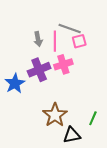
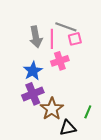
gray arrow: (38, 39) -> (36, 37), size x1.5
purple cross: (39, 70) -> (33, 94), moved
blue star: (15, 83) -> (33, 71), moved

